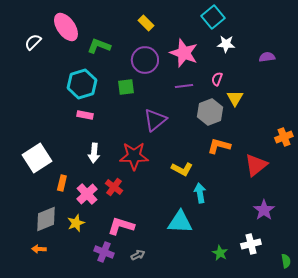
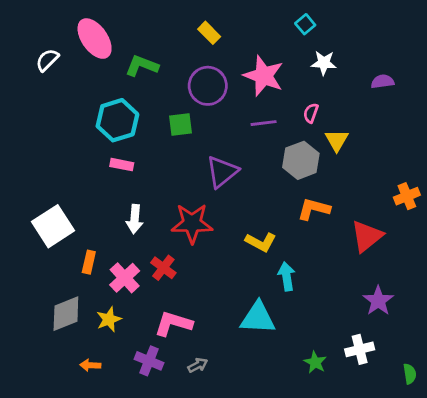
cyan square: (213, 17) -> (305, 24), size x0.6
orange arrow: (39, 249) -> (90, 365), moved

